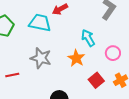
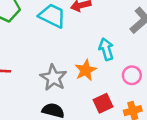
gray star: (41, 58) -> (53, 78), moved

